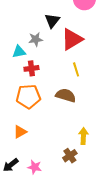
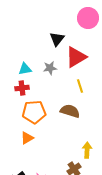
gray star: (36, 39) -> (50, 68), moved
red cross: (31, 68) -> (22, 88), moved
orange triangle: (20, 132) -> (27, 138), moved

